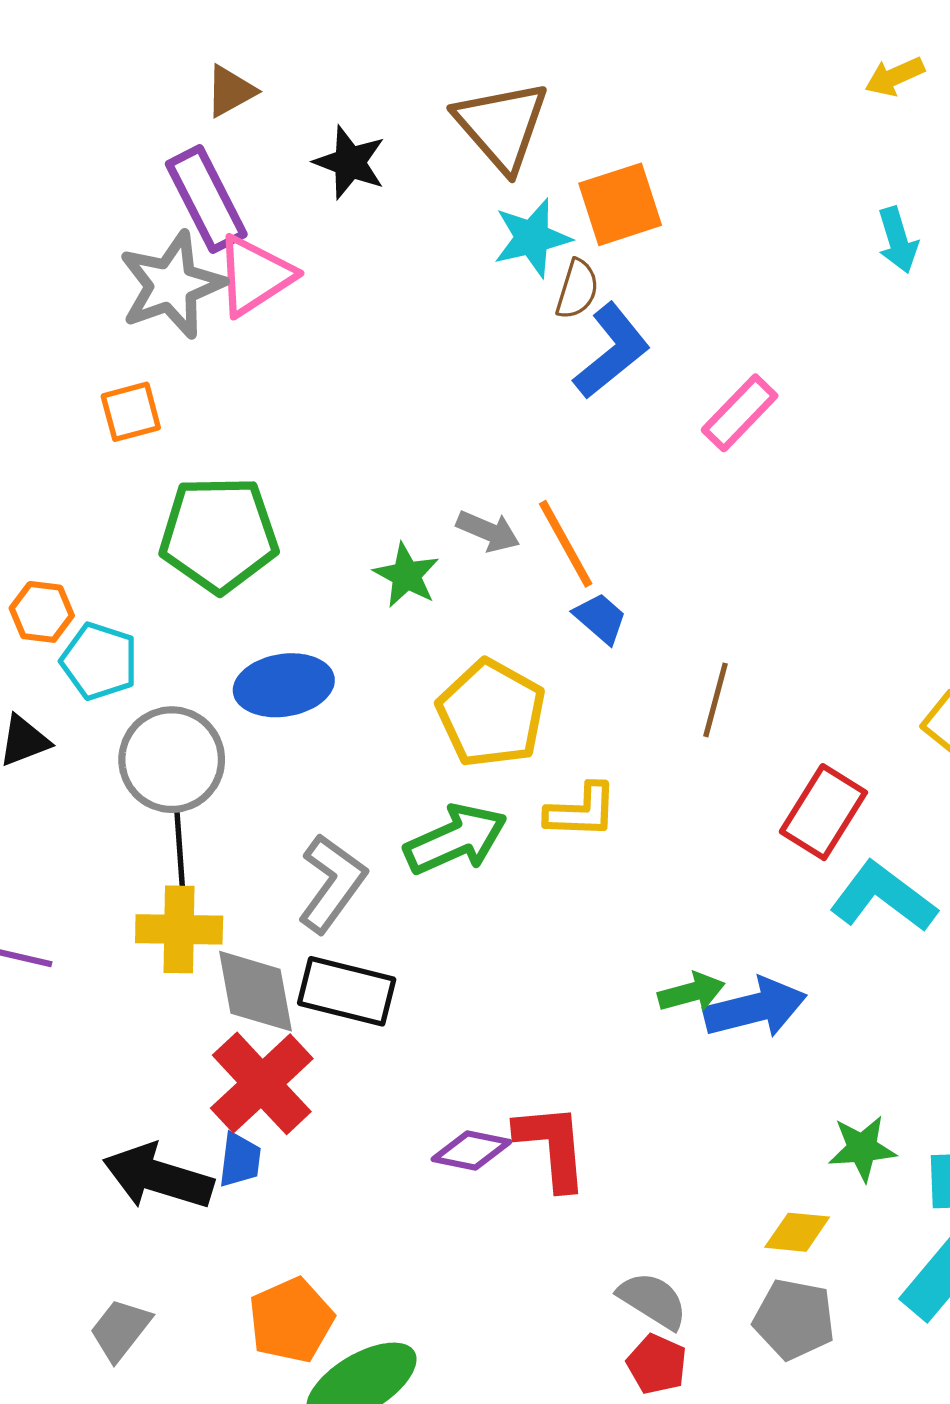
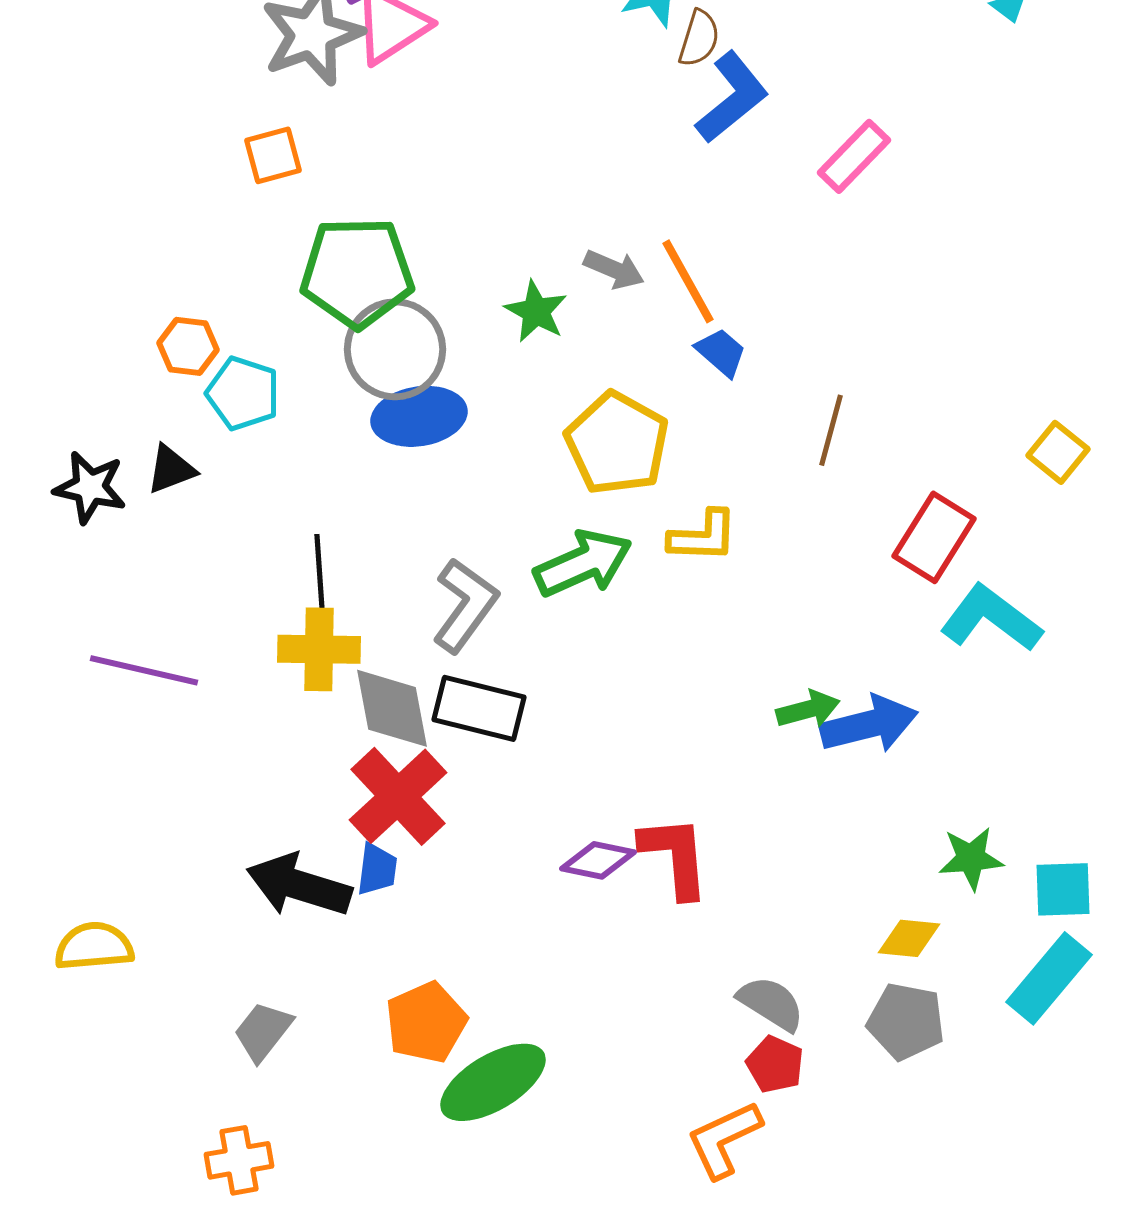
gray circle: (172, 760) -> (395, 349), moved

